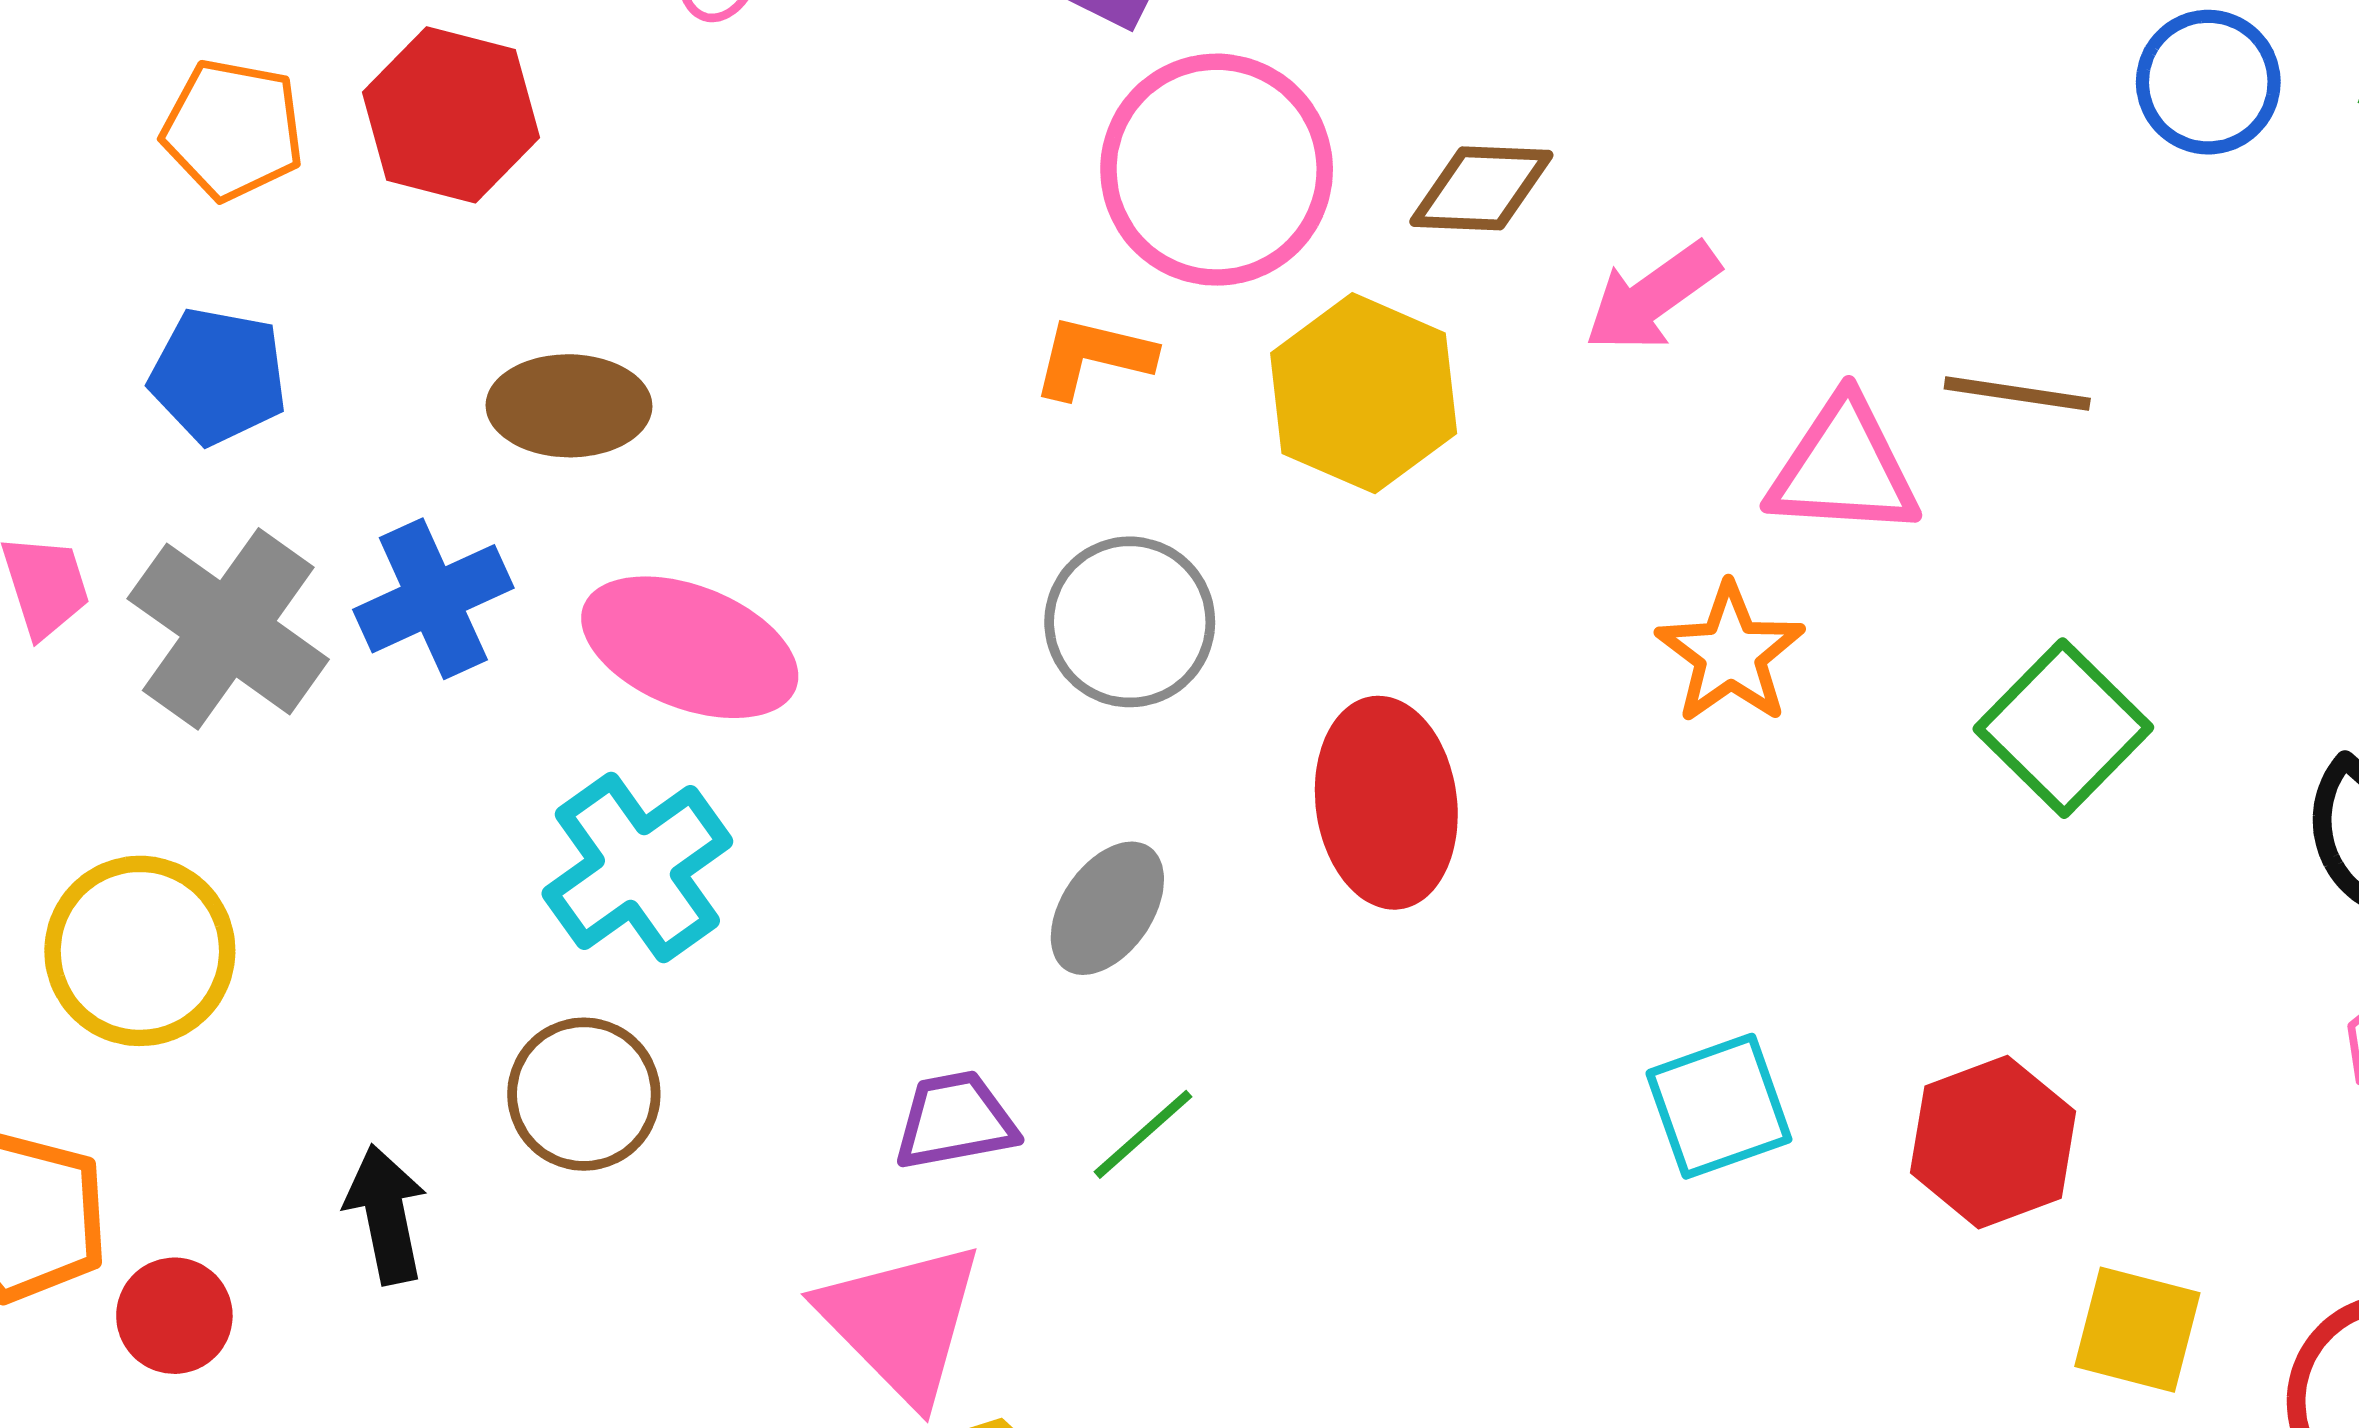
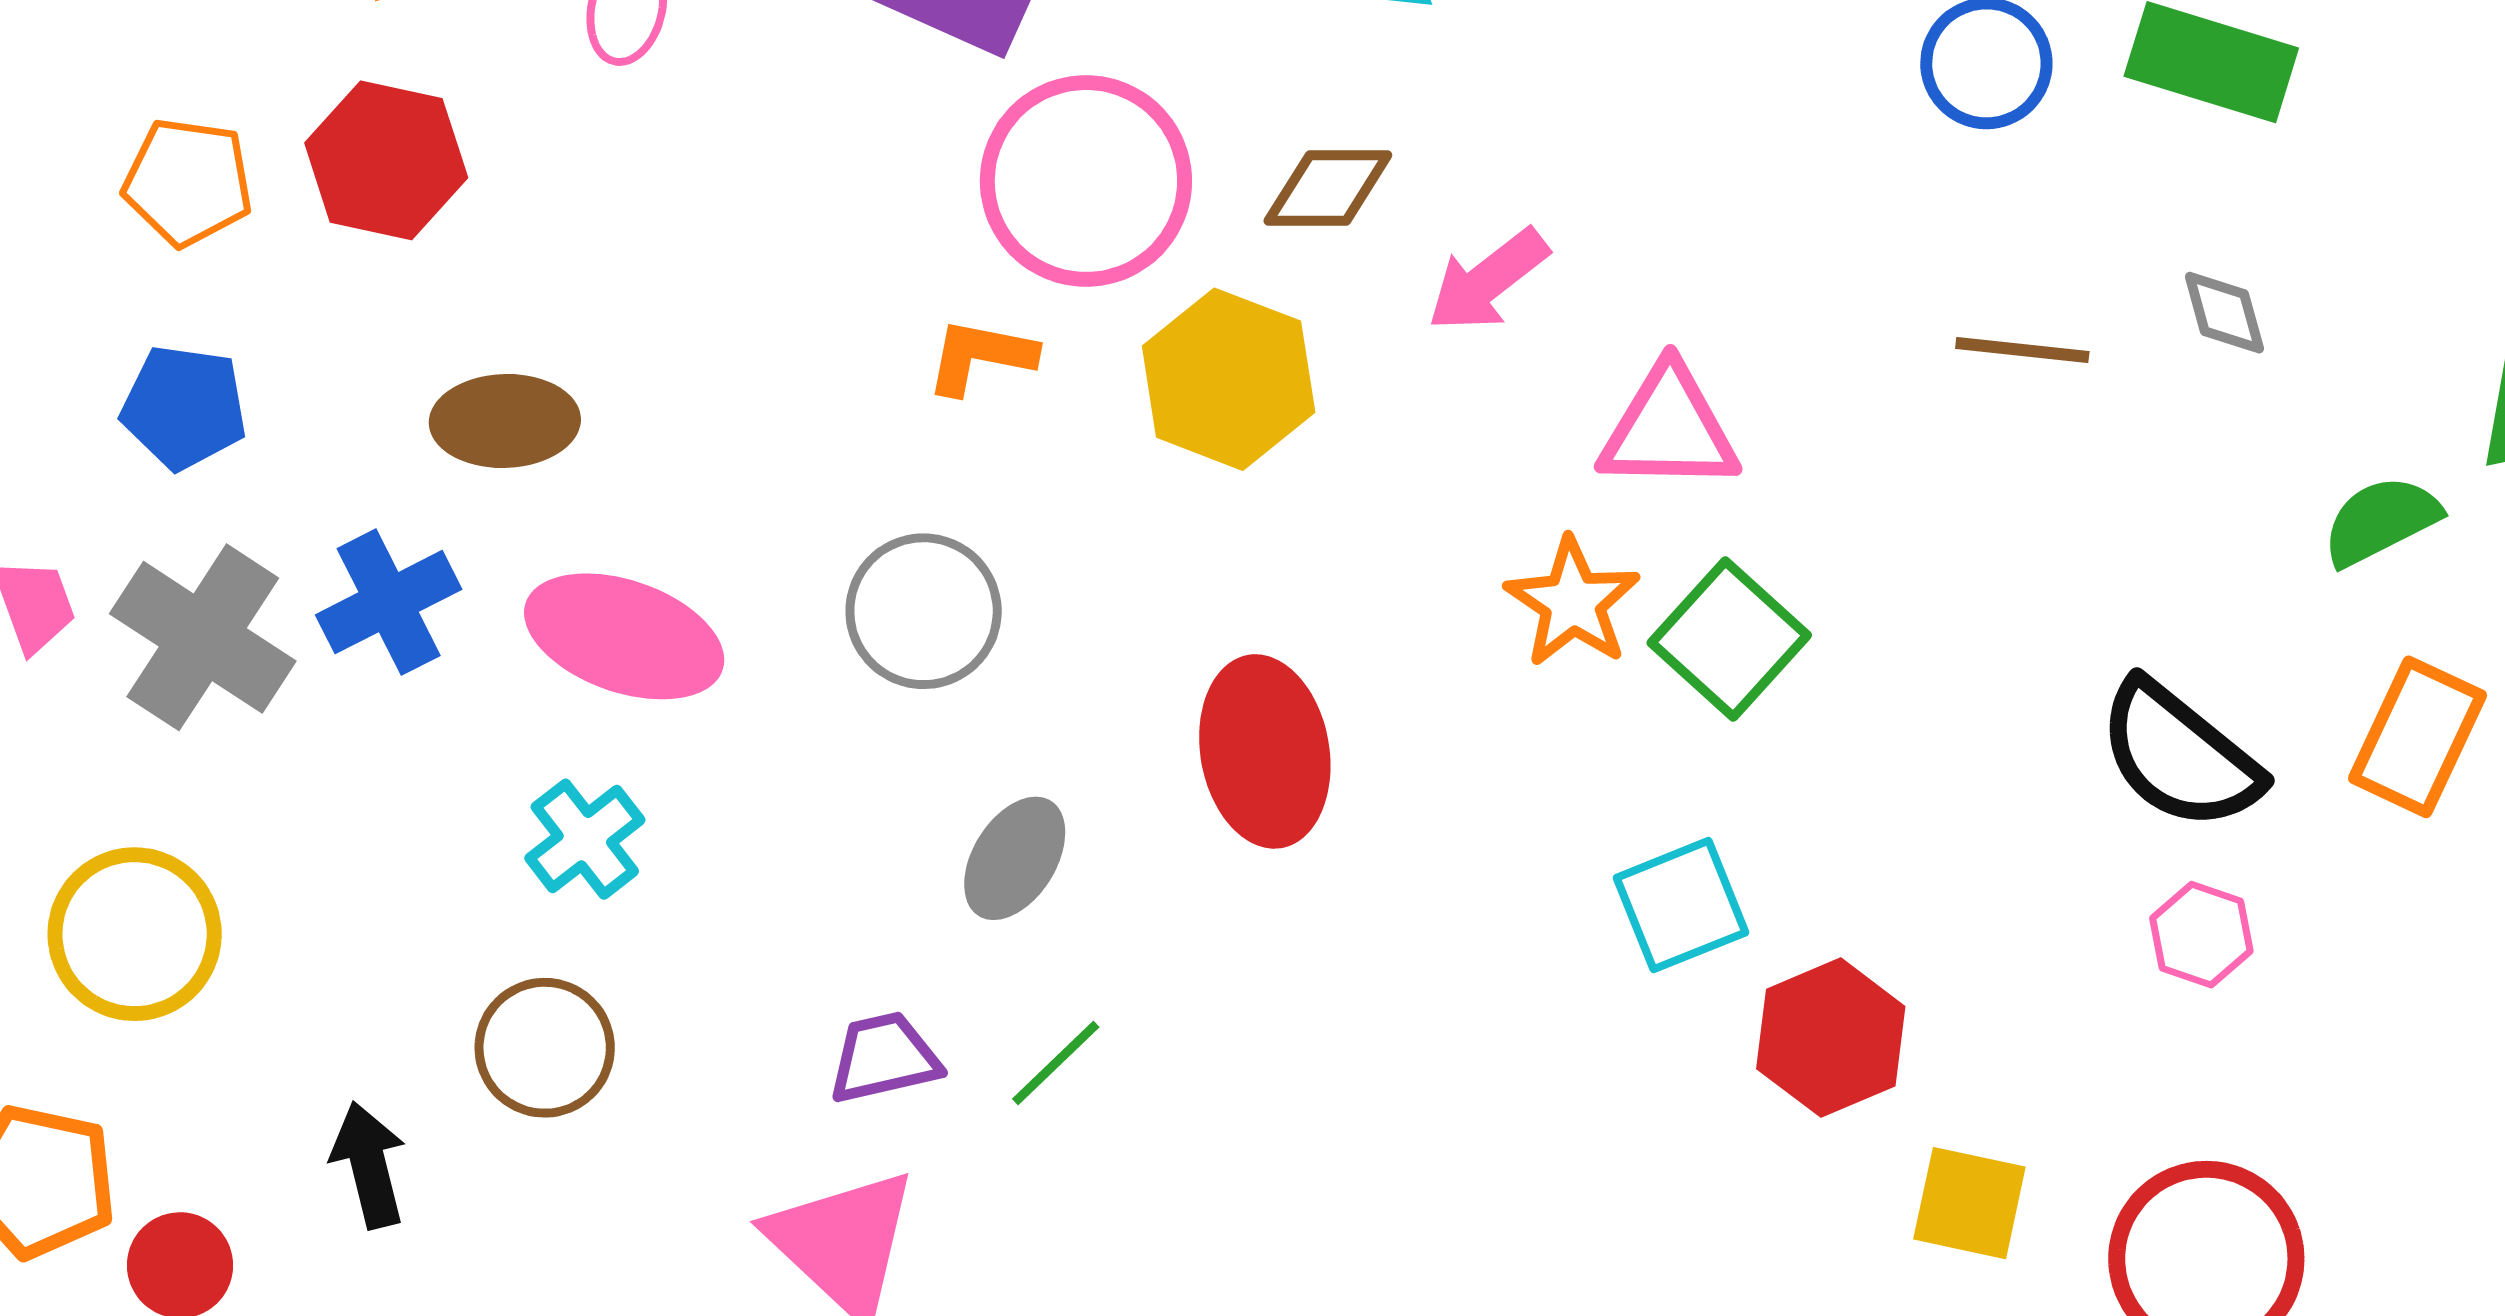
brown line: (2017, 394) -> (2022, 350), moved
gray circle: (1130, 622) -> (924, 611), moved
green square: (2063, 728) -> (1729, 639), moved
cyan cross: (637, 867) -> (585, 839), size x0.7
cyan square: (1719, 1106) -> (1681, 905), moved

